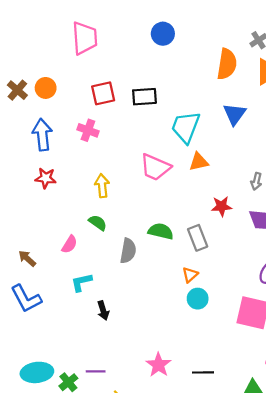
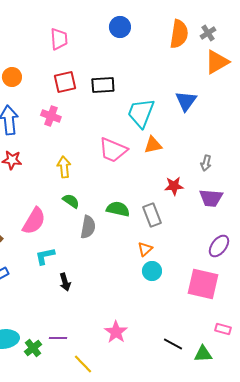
pink trapezoid: (85, 38) -> (59, 39), moved, size x0.7
orange semicircle: (227, 64) -> (179, 34), moved
green semicircle: (98, 223) -> (71, 201), moved
pink semicircle: (69, 244) -> (34, 221), size x1.6
black line: (203, 372) -> (173, 344), moved, turned 30

